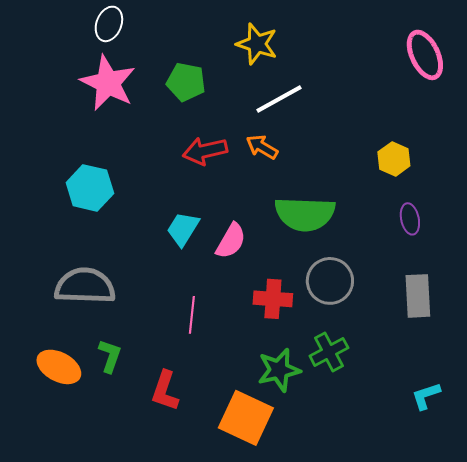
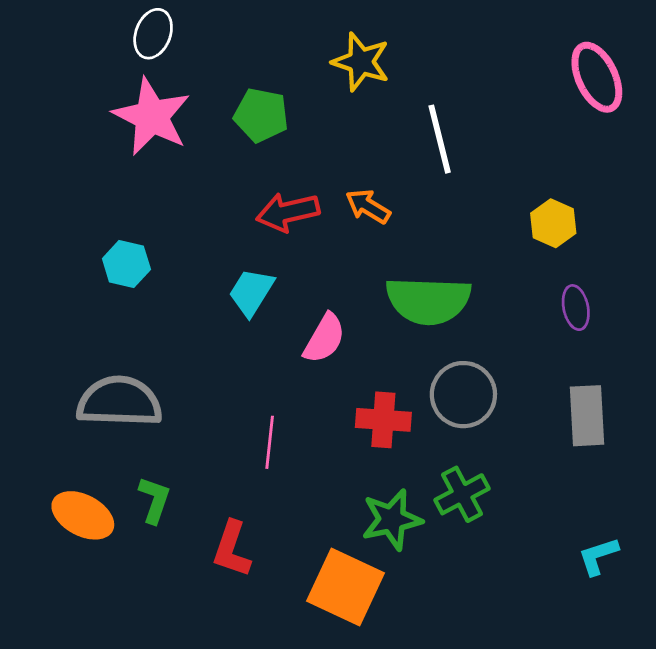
white line: (279, 99) -> (440, 139), moved, turned -75
cyan hexagon: (90, 188) -> (126, 264), size x0.7
cyan trapezoid: (183, 229) -> (251, 292), moved

